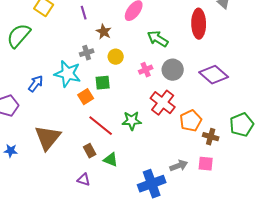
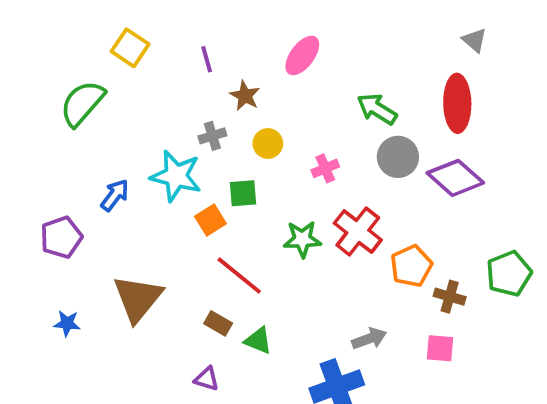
red ellipse: (199, 24) -> (457, 103), moved
green arrow: (158, 39) -> (377, 109), moved
gray circle: (173, 70) -> (398, 157), moved
green star: (132, 121) -> (302, 239), moved
brown rectangle: (90, 151) -> (218, 323), turned -32
gray arrow: (179, 166) -> (369, 339), moved

